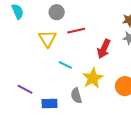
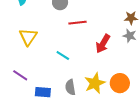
yellow triangle: (47, 39) -> (28, 37), moved
yellow star: (93, 78) -> (95, 83), moved

